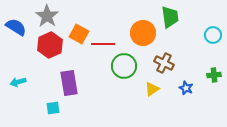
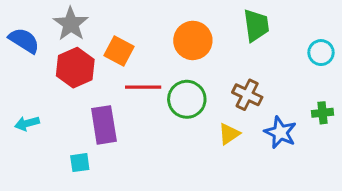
orange circle: (143, 33) -> (193, 40), moved
red line: (103, 44) -> (143, 87), moved
blue star: (186, 88) -> (280, 132), size x1.5

